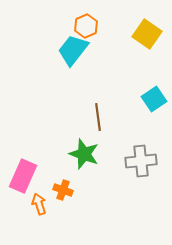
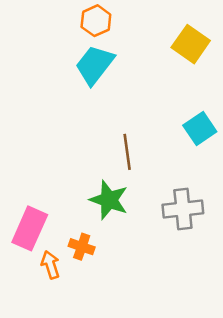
orange hexagon: (86, 26) -> (96, 21), moved

